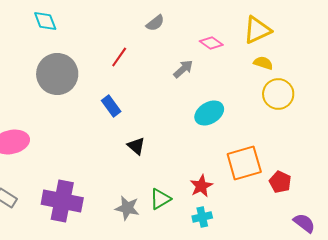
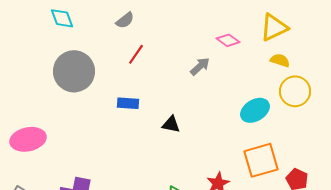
gray semicircle: (155, 23) -> (125, 20), moved
blue rectangle: (111, 106) -> (128, 103), turned -50
cyan ellipse: (209, 113) -> (255, 110), moved
black triangle: (136, 146) -> (171, 124), moved, turned -30

